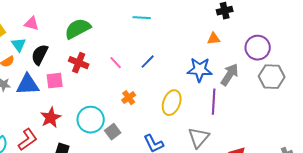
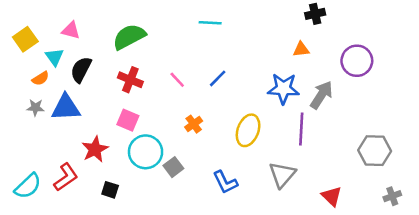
gray hexagon: (272, 77) -> (375, 151), moved
pink square: (55, 81) -> (128, 120), moved, turned 30

